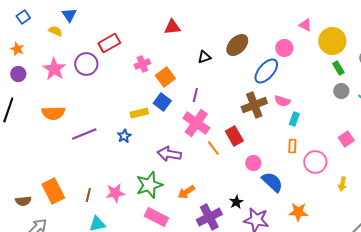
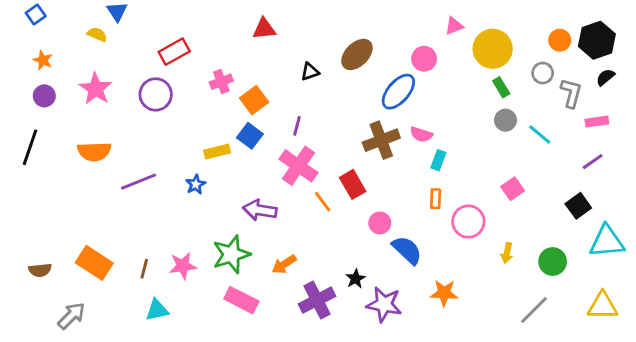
blue square: (23, 17) -> (36, 14), moved
pink triangle: (305, 25) -> (454, 26), turned -48
purple circle: (86, 64) -> (156, 94), moved
orange rectangle: (53, 191) -> (94, 263), turned -30
brown semicircle: (23, 201) -> (40, 270), moved

